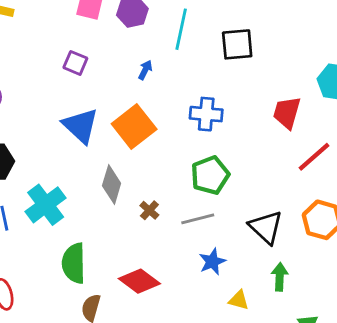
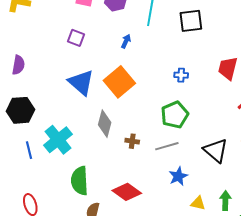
blue cross: (206, 114) -> (181, 75), moved, size x0.6
brown cross: (149, 210) -> (132, 141), turned -32
green arrow: (280, 277) -> (225, 201), moved

